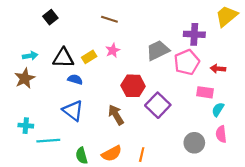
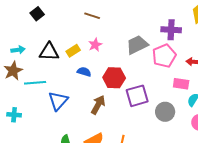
blue semicircle: (75, 79) -> (84, 72), moved
purple square: (158, 105) -> (137, 96), turned 30
blue triangle: (73, 111) -> (58, 101), turned 35
brown arrow: (116, 115) -> (98, 105), turned 60
cyan line: (48, 141) -> (35, 83), moved
gray circle: (194, 143) -> (165, 112), moved

